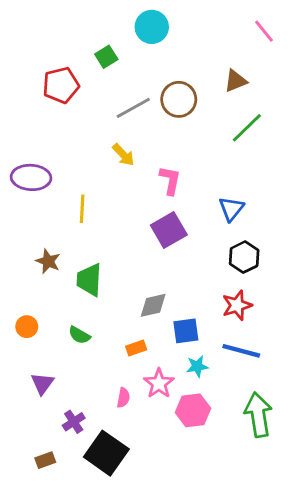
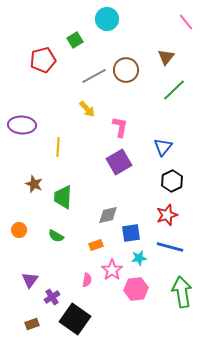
brown triangle: (236, 81) -> (166, 57), turned -30
purple triangle: (42, 383) -> (30, 280), moved

